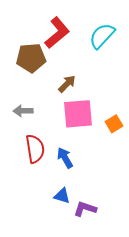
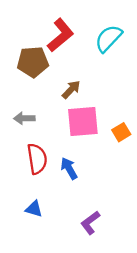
blue triangle: (62, 196) -> (34, 209), moved
purple L-shape: (85, 209) -> (90, 223), turned -55

